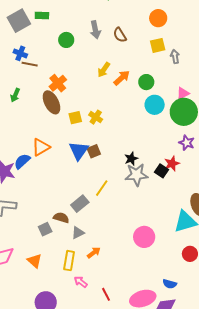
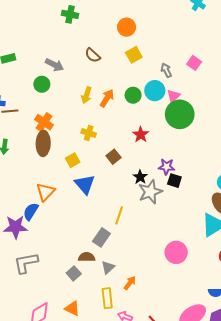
gray arrow: (95, 30) -> (55, 65), moved, turned -36
green circle: (66, 40) -> (42, 84), moved
gray arrow: (175, 57) -> (166, 70), moved
brown ellipse: (51, 102) -> (43, 143), turned 45
cyan circle: (155, 105) -> (155, 91), moved
yellow cross: (96, 117) -> (89, 133), moved
yellow square: (75, 118) -> (73, 160), moved
purple star: (187, 143) -> (167, 167), moved
brown square: (94, 151) -> (114, 157), moved
red star: (172, 164) -> (141, 135), moved

